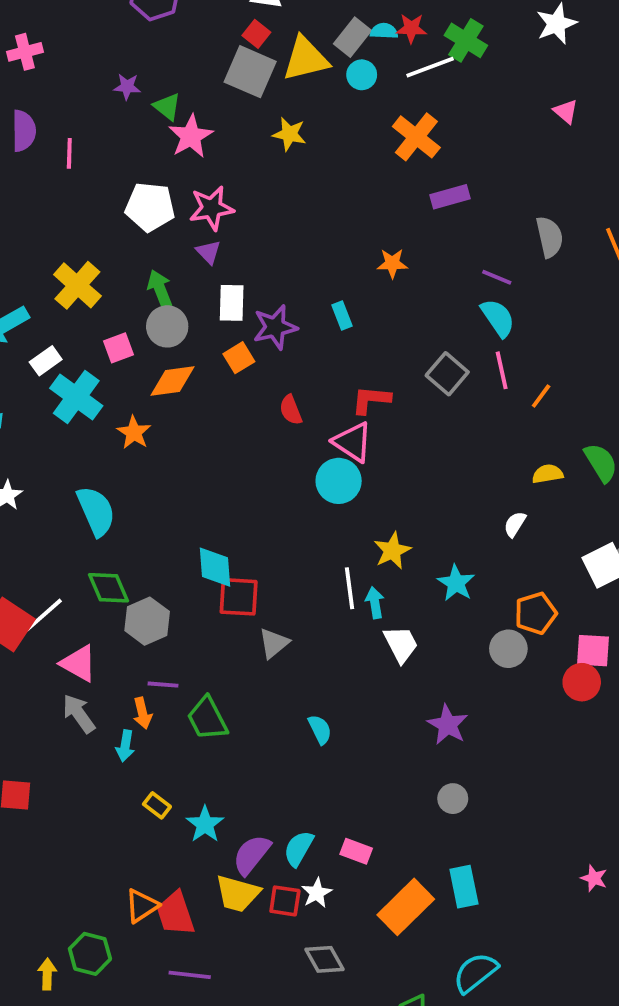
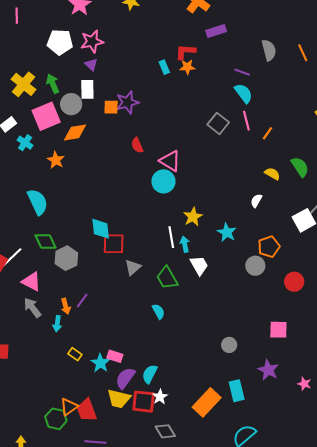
green arrow: (160, 289) -> (53, 84), moved
white rectangle: (232, 303) -> (87, 89), moved
cyan rectangle: (342, 315) -> (164, 67), moved
pink square: (118, 348) -> (46, 116), size x1.8
orange square: (239, 358) -> (111, 107), moved, turned 35
cyan cross: (76, 397) -> (25, 143), size x0.6
red L-shape: (371, 400) -> (186, 52), moved
yellow semicircle: (548, 474) -> (272, 174), turned 42
pink square: (593, 651) -> (278, 330), moved
purple line: (163, 685) -> (82, 301), moved, turned -56
green trapezoid: (207, 719) -> (167, 278), moved
purple star: (448, 725) -> (268, 370), moved
pink rectangle: (356, 851) -> (115, 356), moved
red square: (285, 901) -> (144, 402), size x1.4
green hexagon: (90, 954) -> (56, 419), moved

